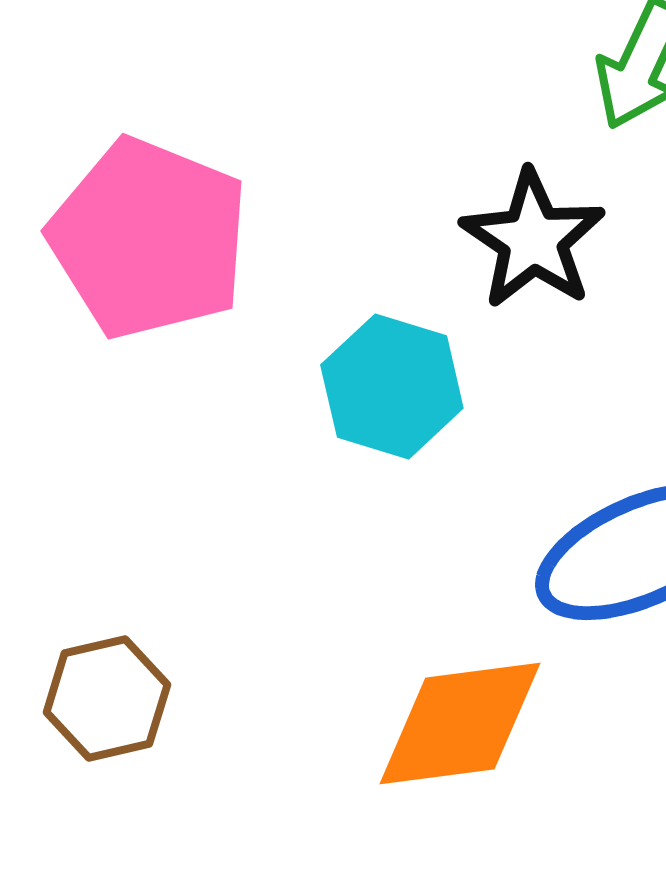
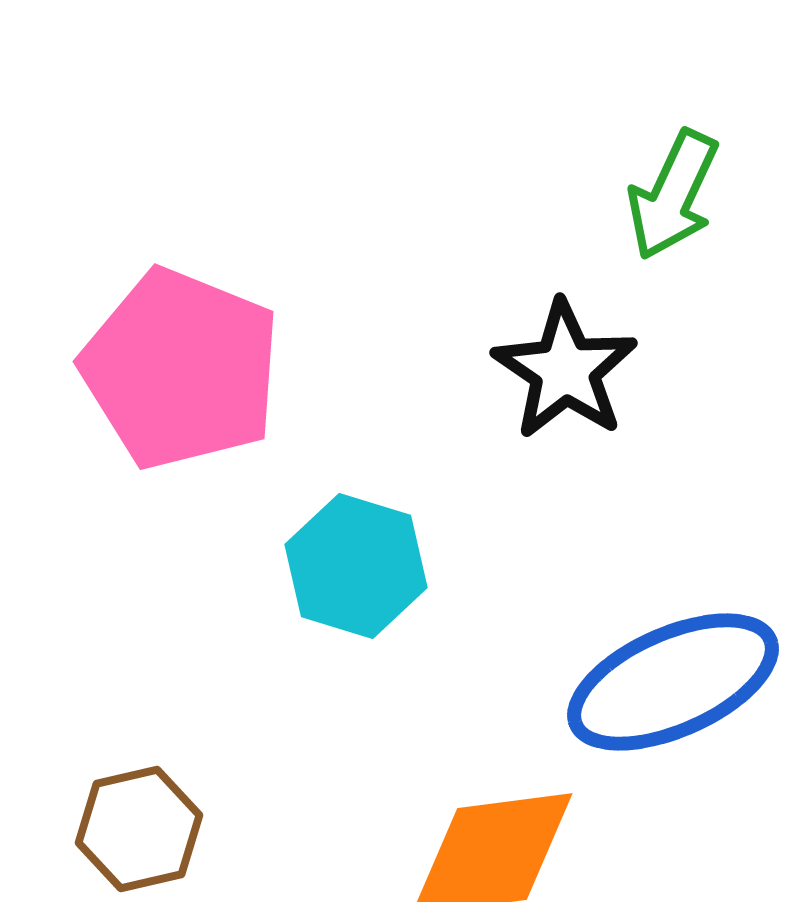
cyan hexagon: (392, 386) -> (356, 566), moved

